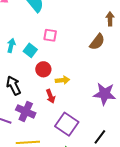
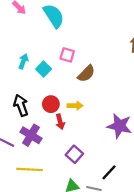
brown semicircle: (97, 42) -> (86, 74), moved
red circle: (43, 69) -> (51, 104), moved
purple square: (67, 124) -> (74, 154), size x0.7

